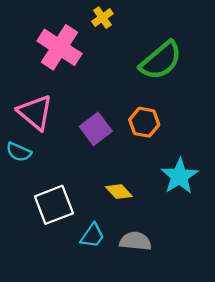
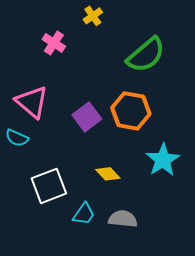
pink cross: (59, 47) -> (54, 43), size x0.6
orange hexagon: (144, 122) -> (131, 111), size x1.4

